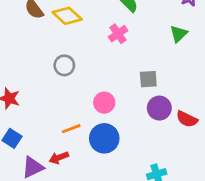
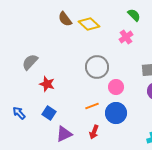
gray circle: (64, 65) -> (97, 67), moved, size x1.5
red arrow: (59, 158) -> (94, 132), moved, turned -48

